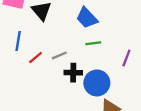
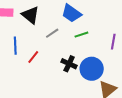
gray line: (59, 55) -> (52, 33), moved
black cross: (73, 73) -> (69, 64), turned 35

